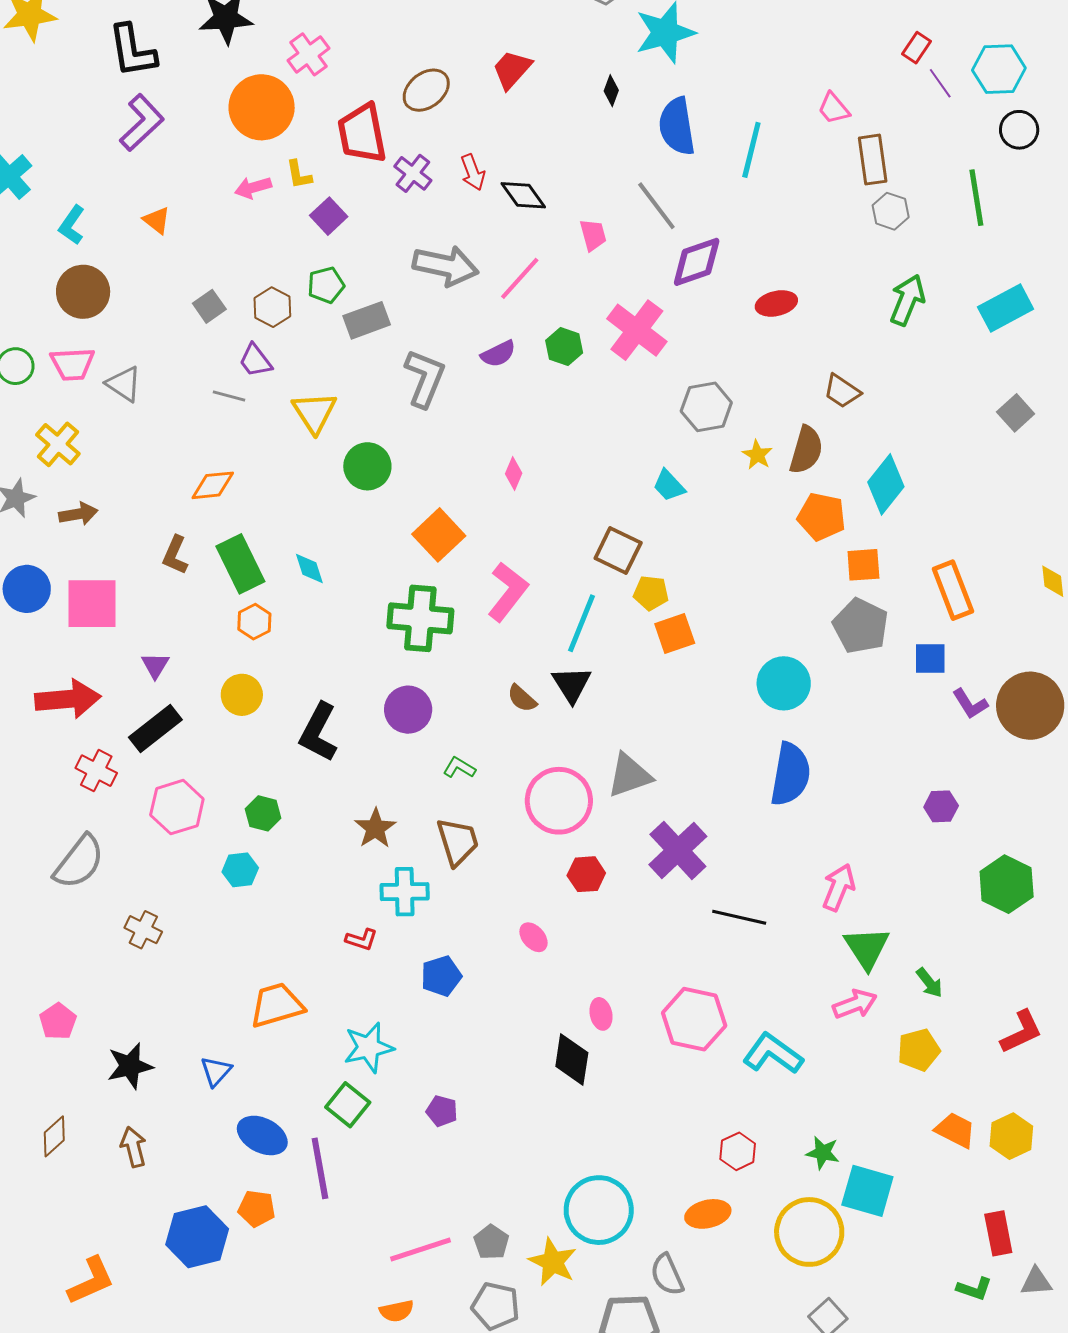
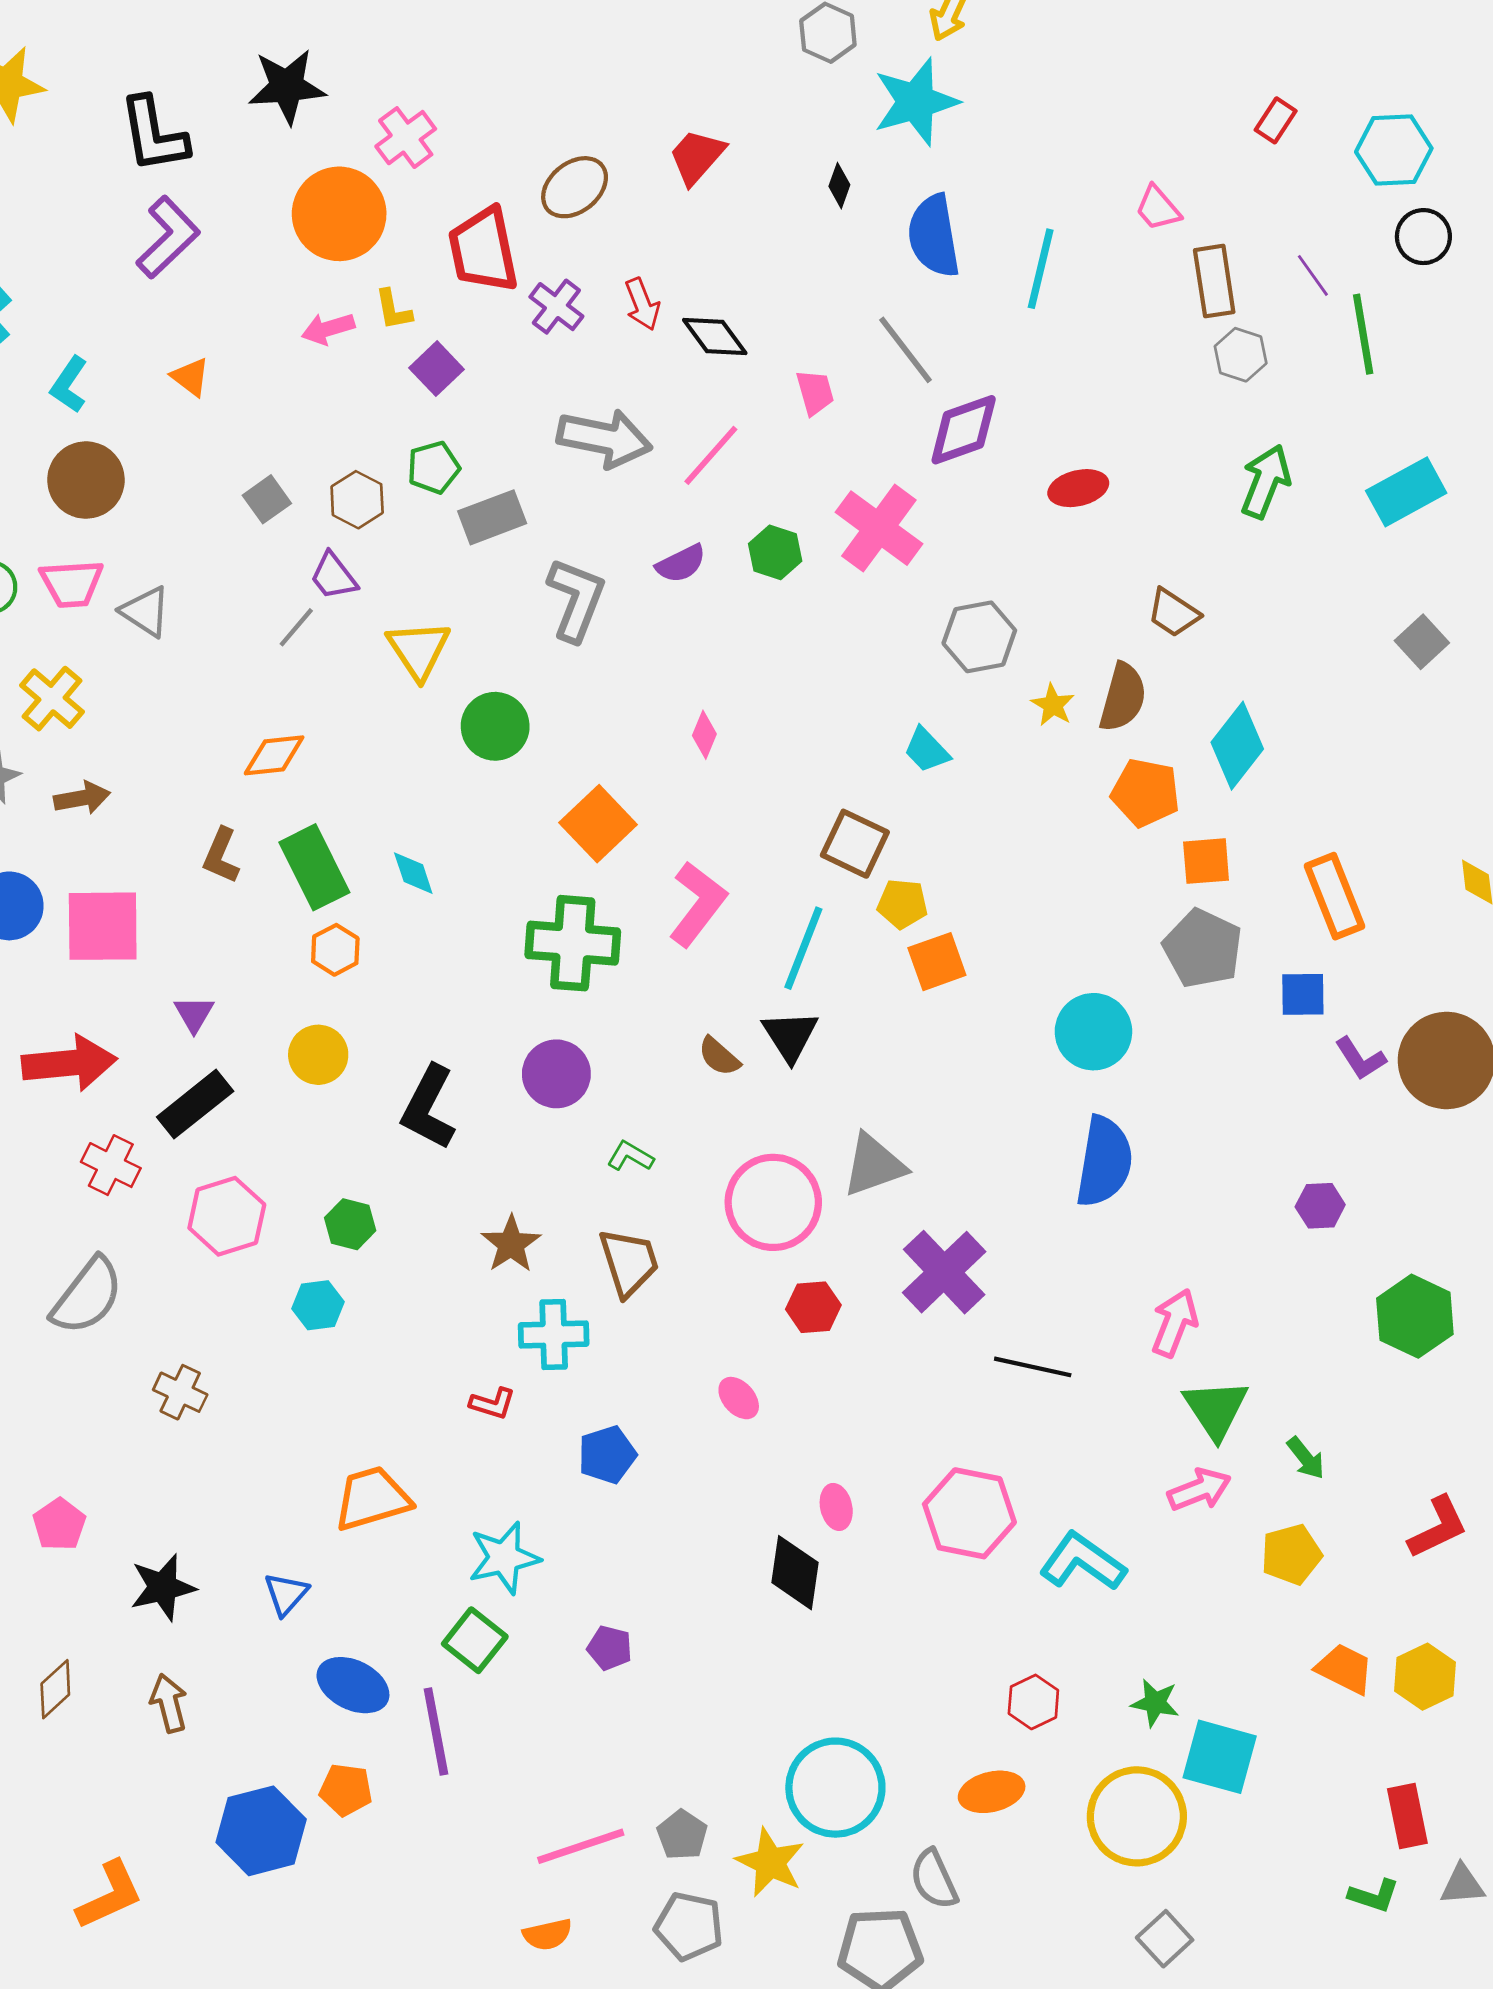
purple line: (940, 83) -> (1313, 275), moved
gray line: (229, 396) -> (296, 627), turned -64

